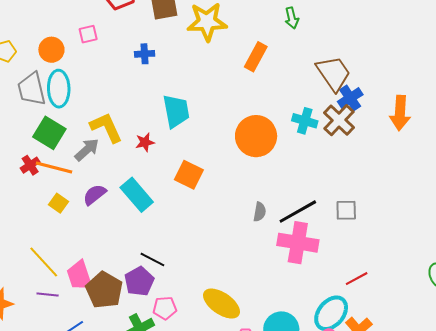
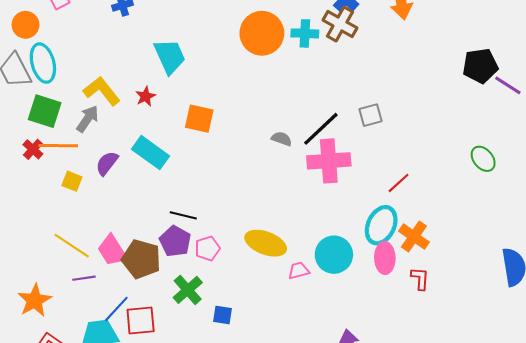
orange circle: (256, 136) -> (262, 33), moved
gray semicircle: (260, 212) -> (282, 139), turned -66
pink pentagon: (165, 308) -> (207, 248), moved

